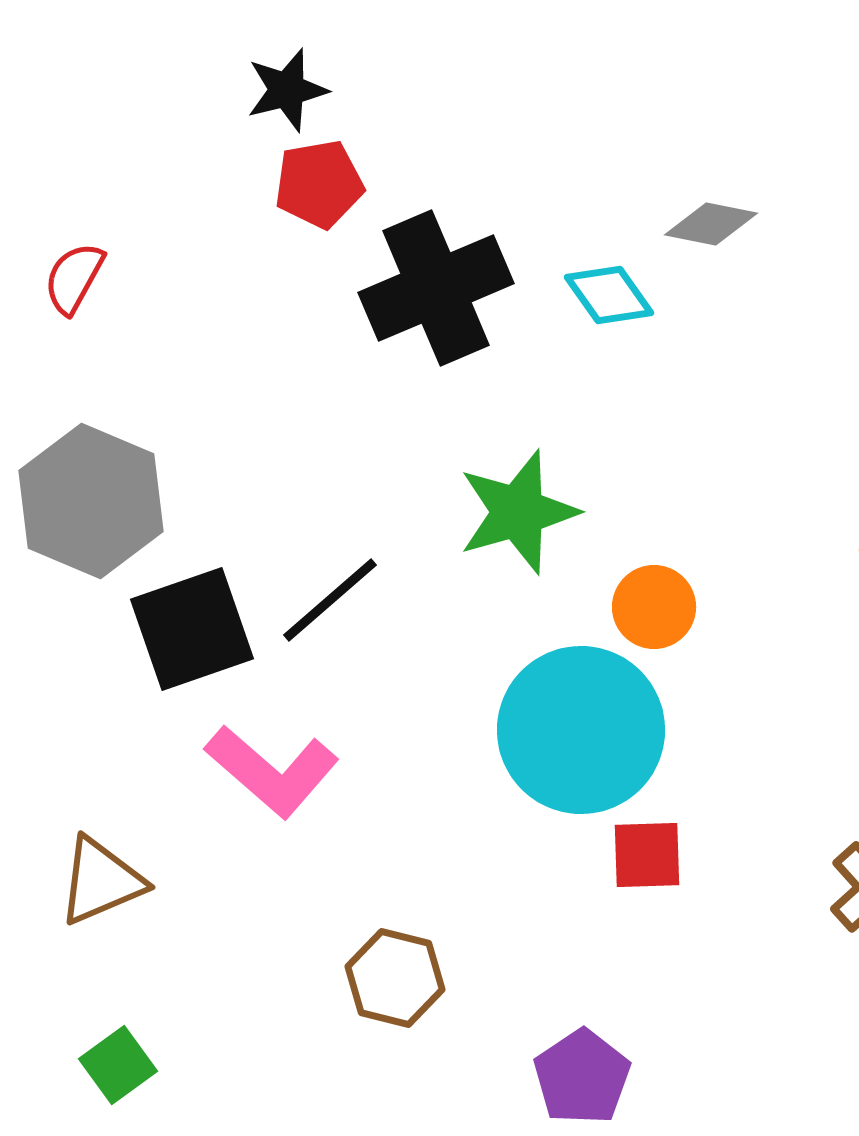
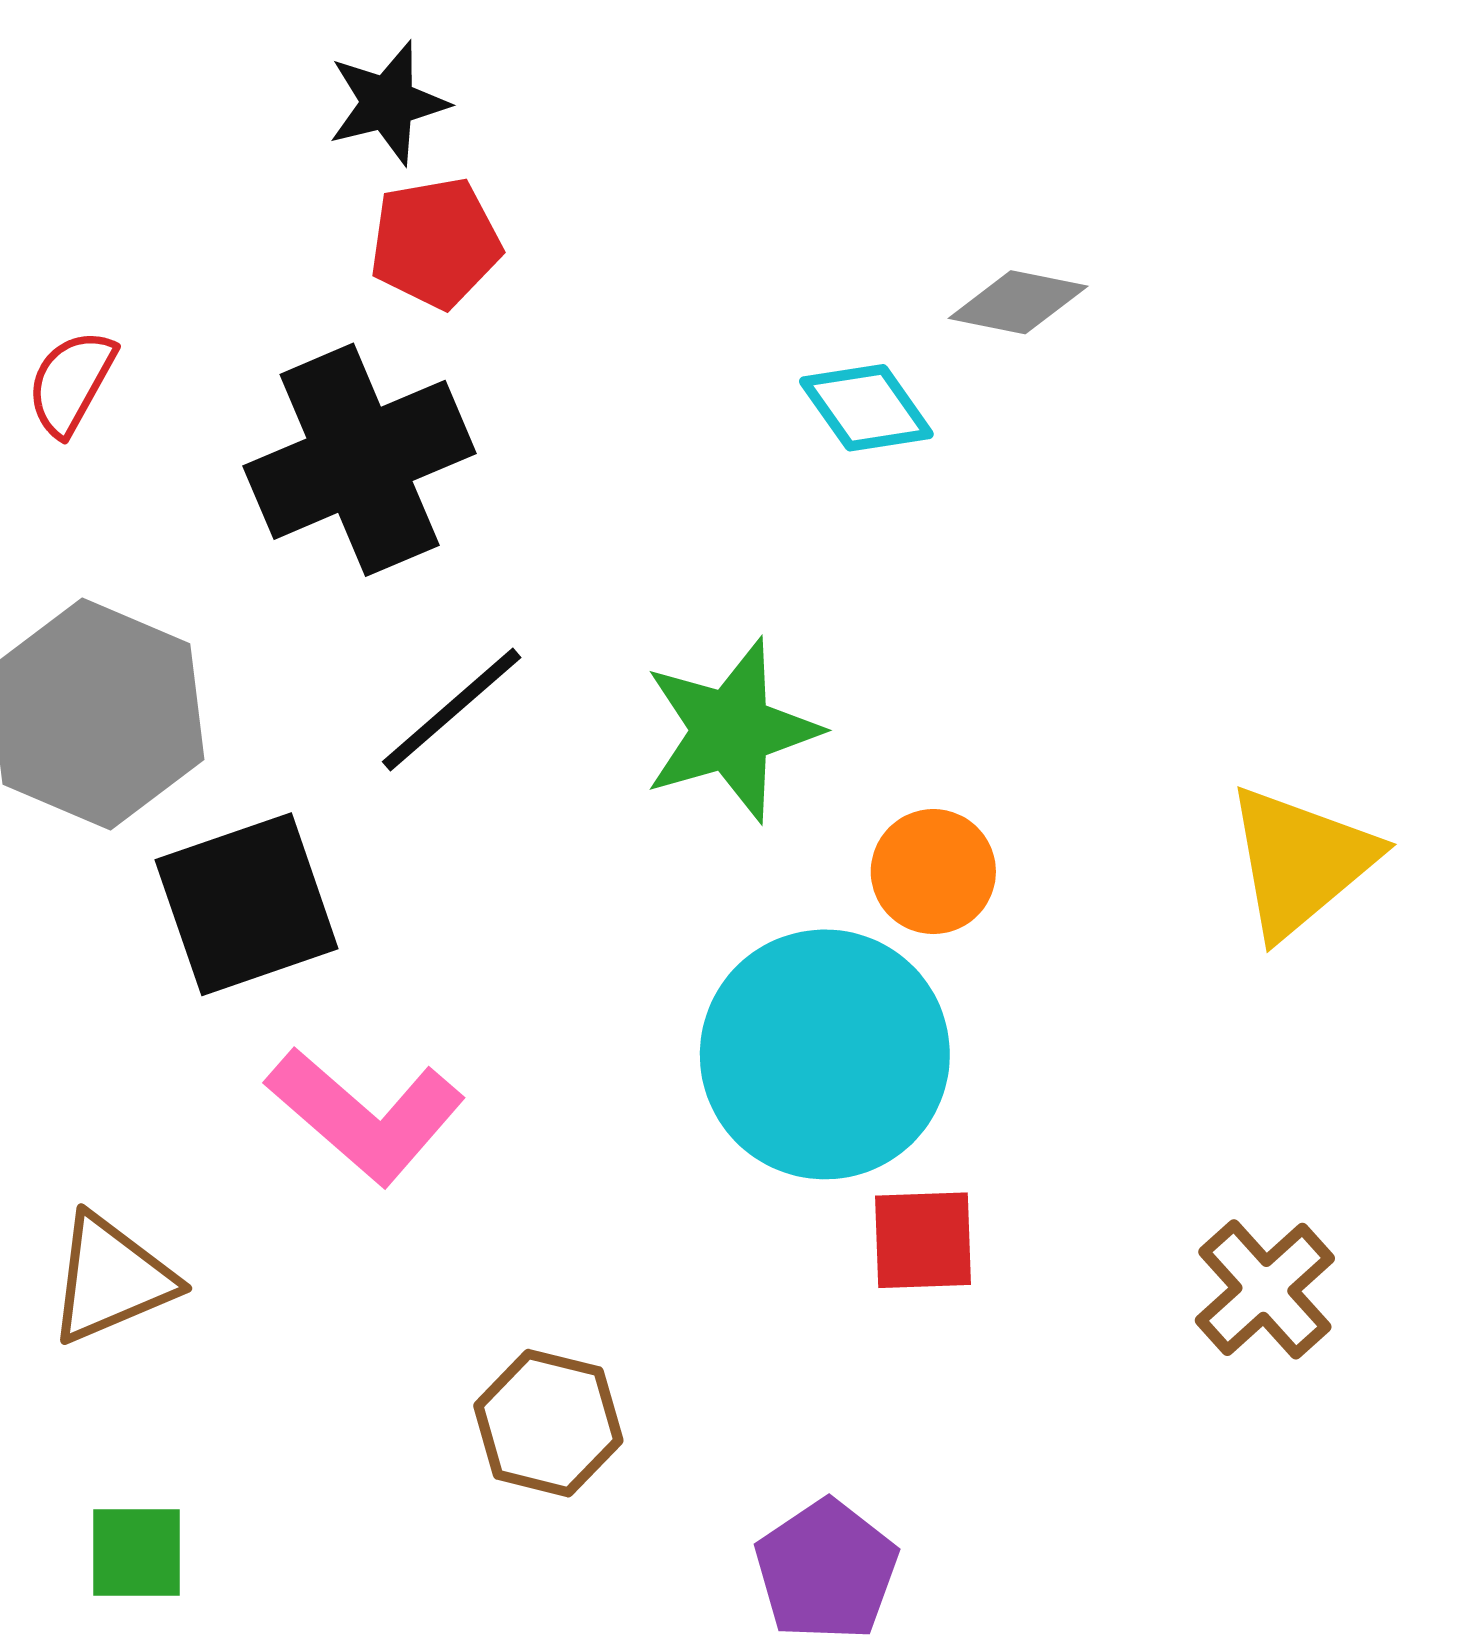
black cross: (436, 288) -> (360, 460), moved
black line: (330, 600) -> (452, 710), moved
green square: (118, 1065) -> (137, 1552), turned 36

